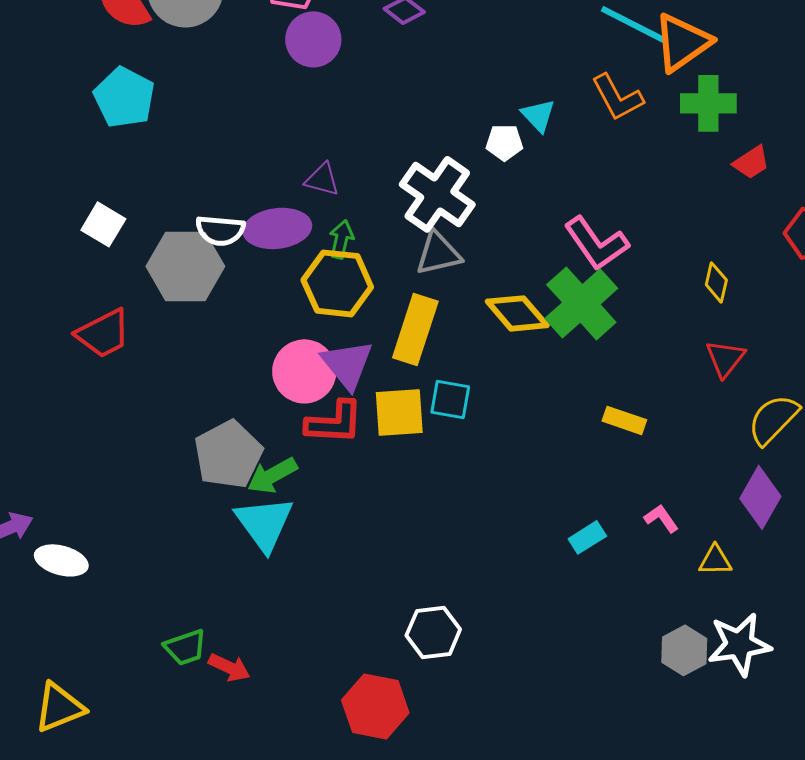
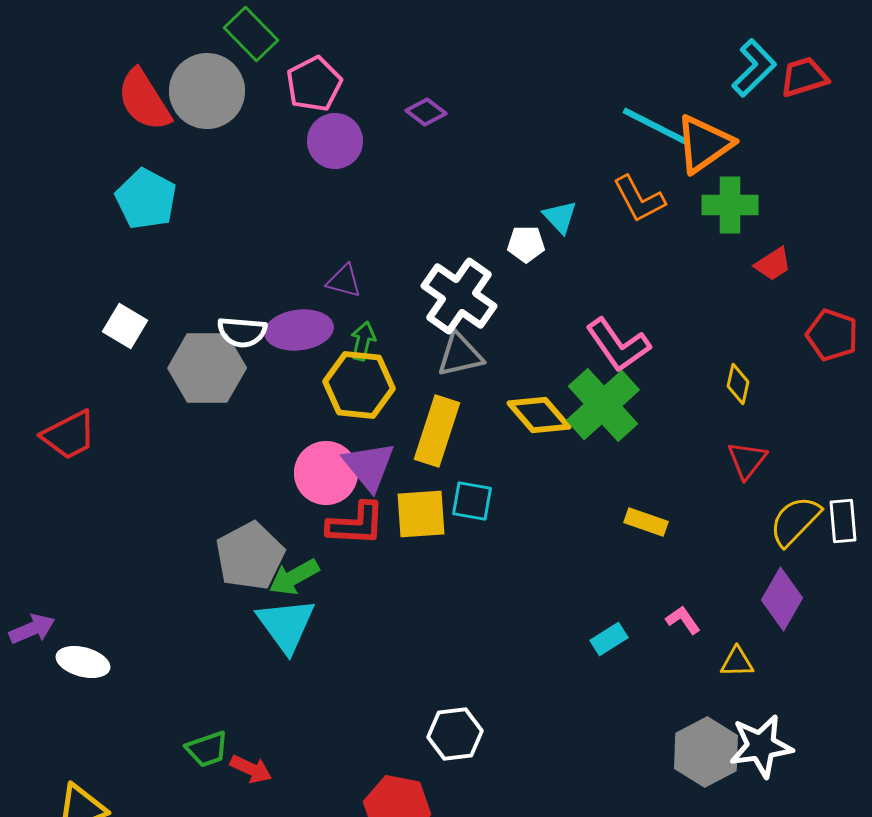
red trapezoid: (103, 333) -> (69, 435), moved
gray hexagon: (684, 650) -> (706, 752), size x1.4

